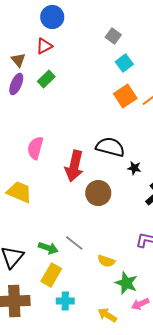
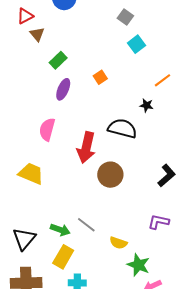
red triangle: (44, 46) -> (25, 16), moved
brown triangle: (18, 60) -> (37, 34), moved
purple ellipse: (16, 84) -> (63, 89), moved
orange square: (125, 96) -> (100, 77), moved, size x0.6
black star: (134, 168) -> (146, 105), moved

